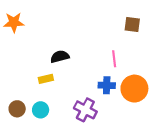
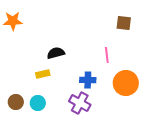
blue cross: (107, 85) -> (88, 80), moved

